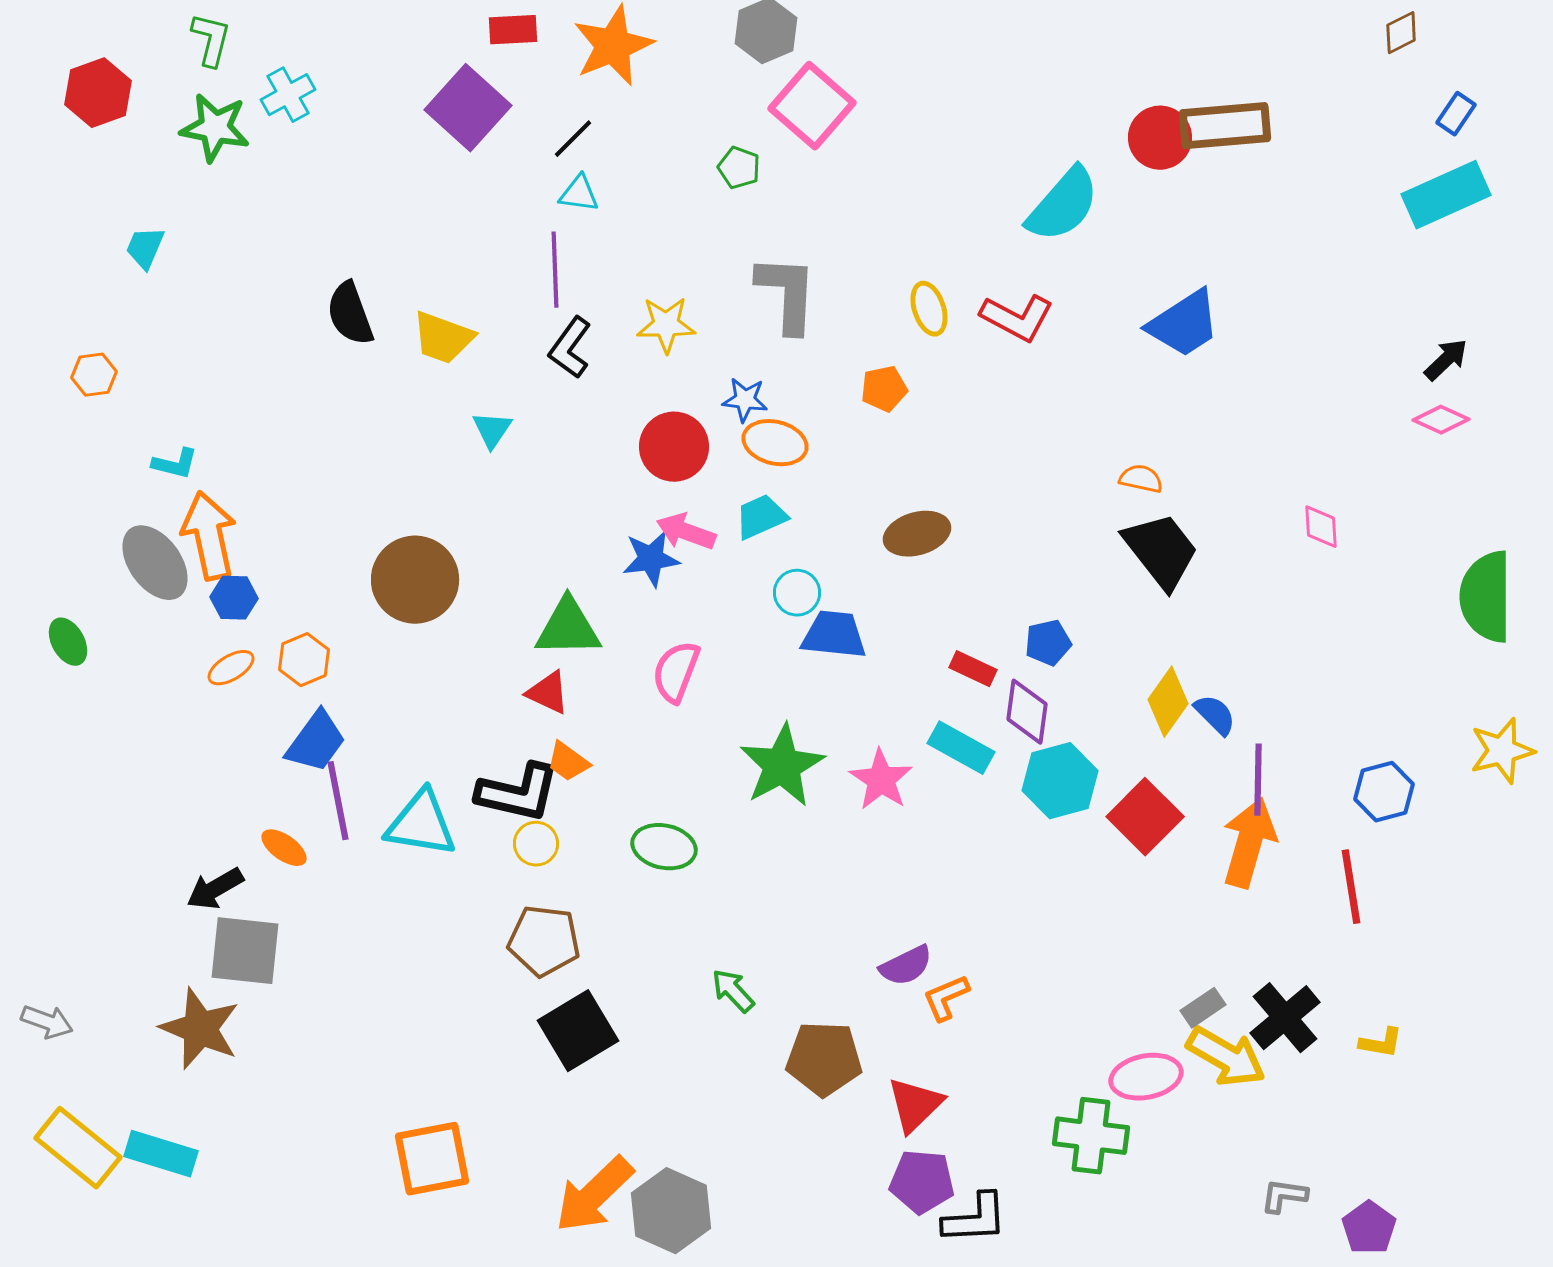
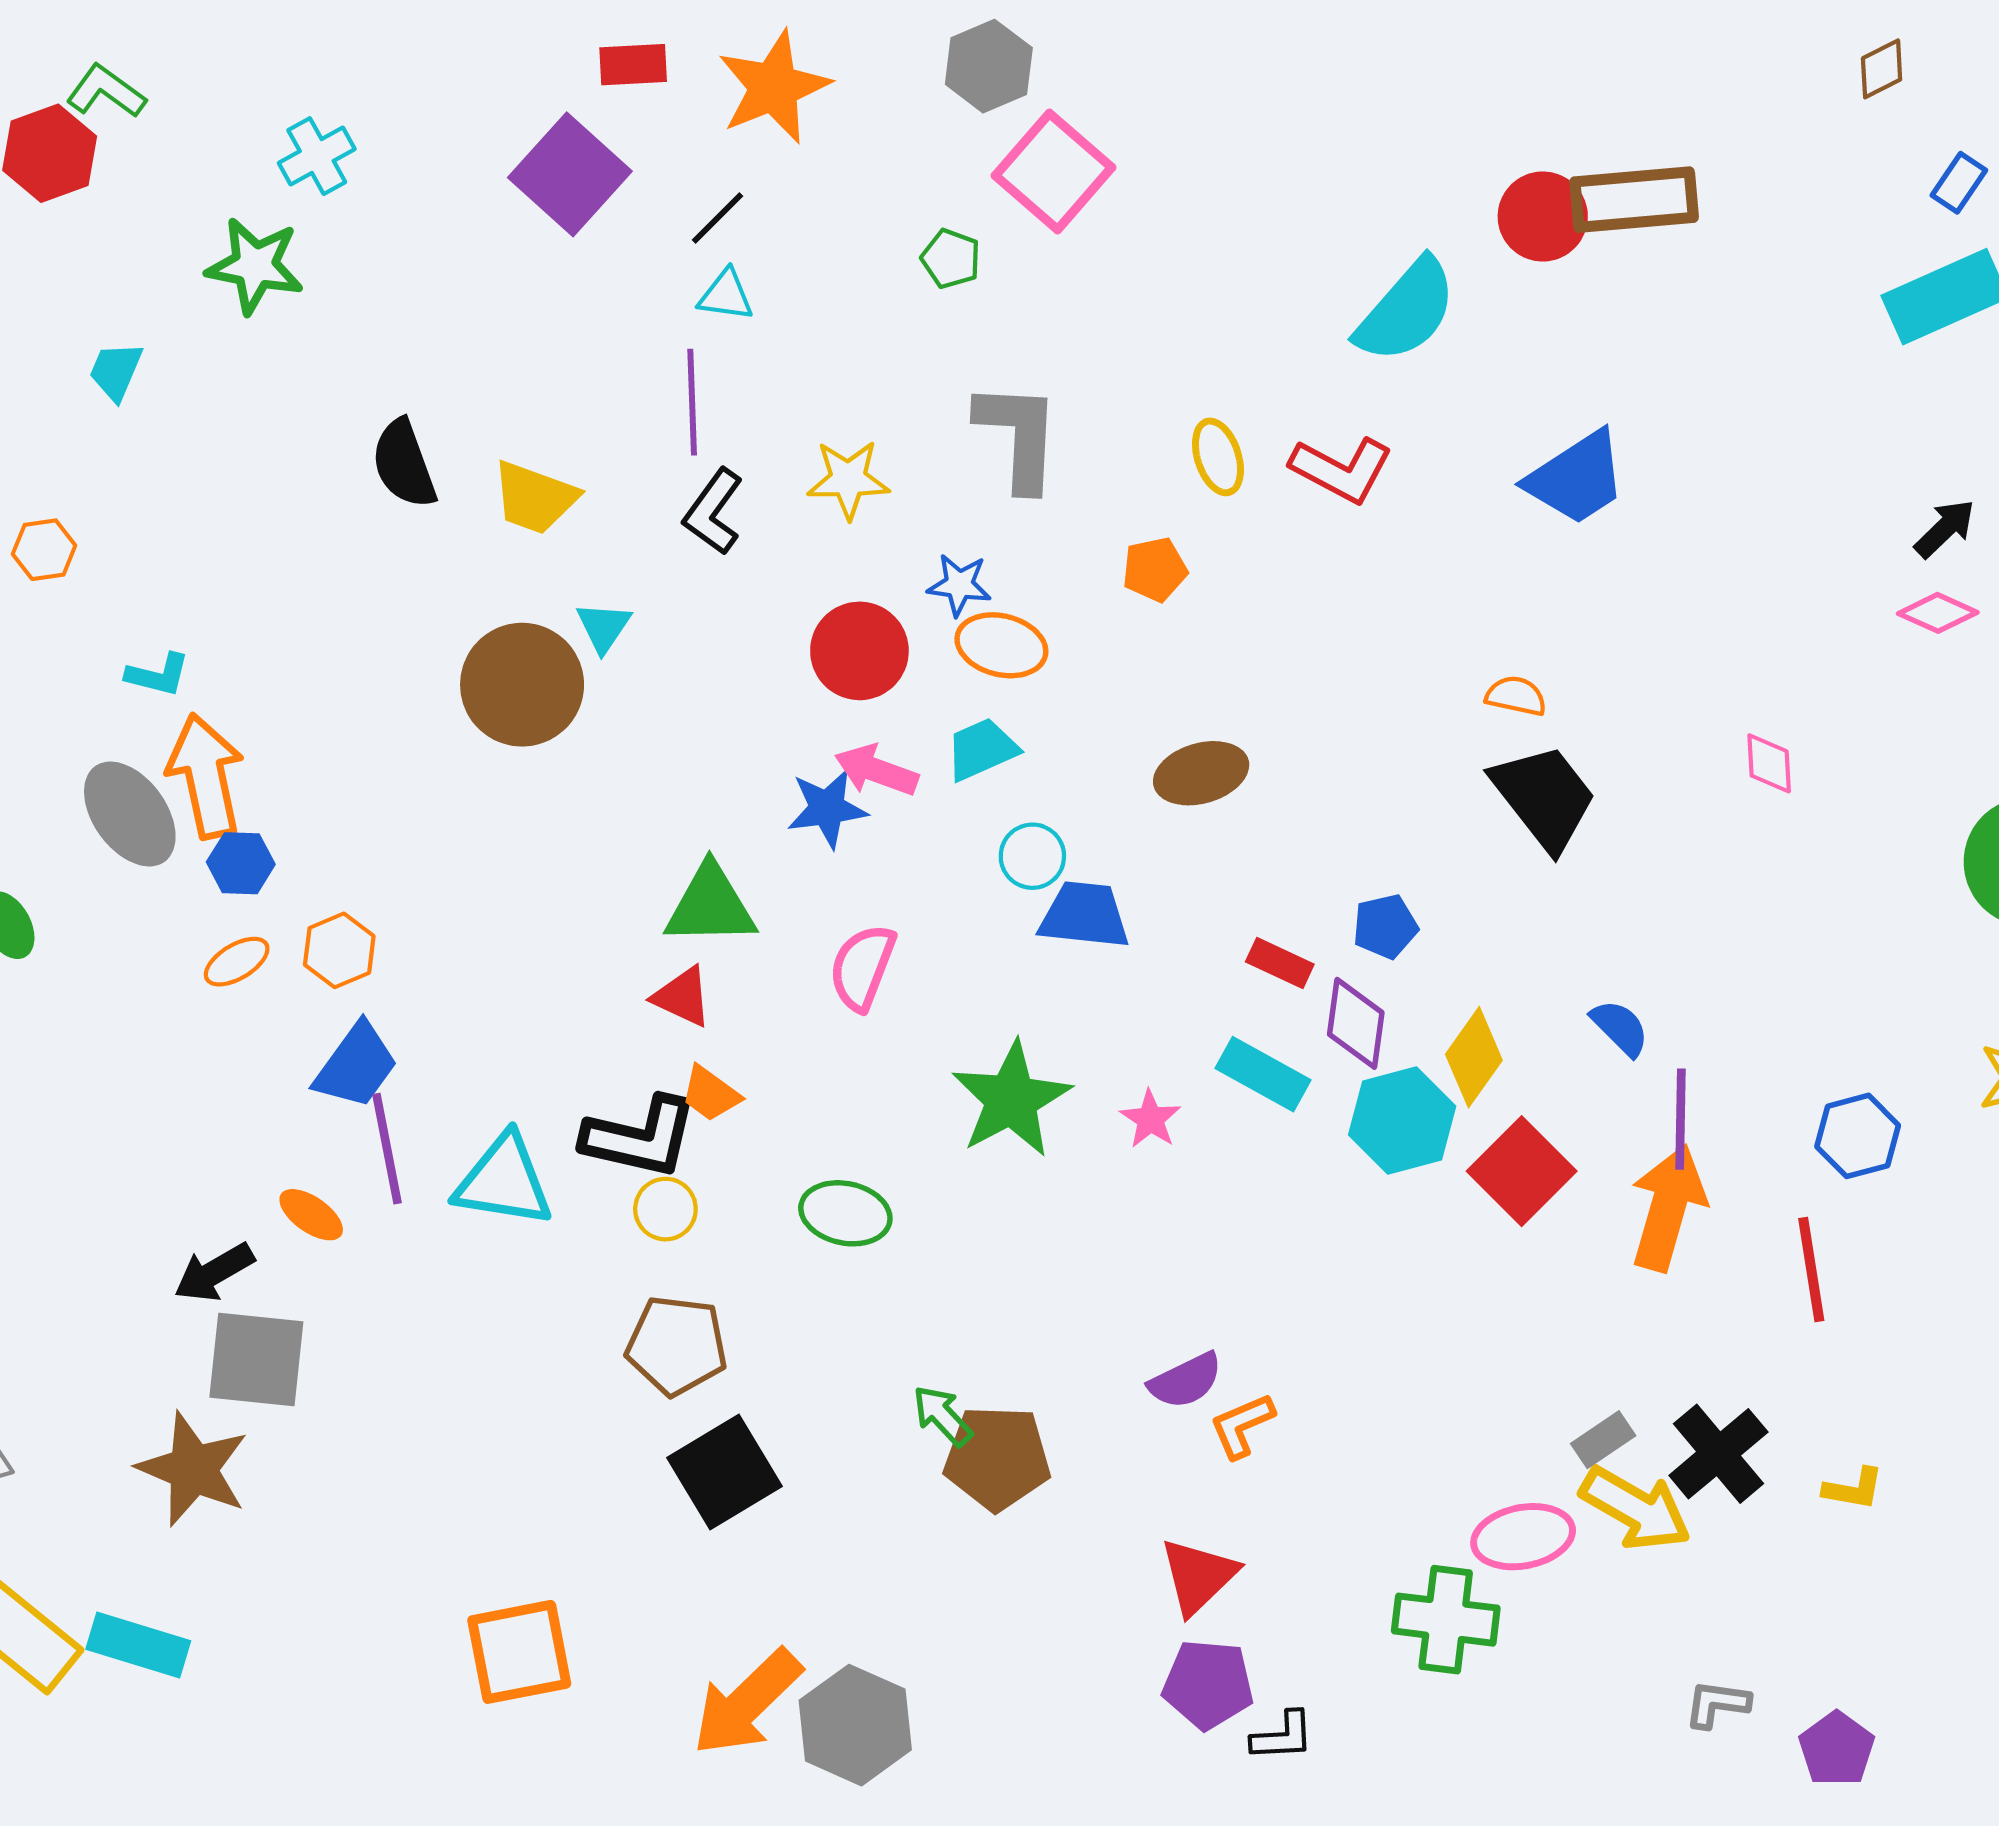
green L-shape: (211, 40) -> (106, 91), moved, turned -68
green star: (215, 128) -> (255, 266), moved
brown circle: (415, 580) -> (522, 685), moved
yellow diamond: (1168, 702) -> (1474, 1057), moved
pink star: (881, 780) -> (1150, 1119), size x0.7
brown pentagon: (824, 1059) -> (997, 1458), moved
black L-shape: (975, 1219) -> (1283, 1736), size x0.7

